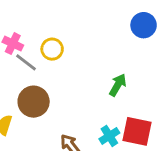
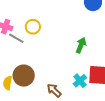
brown circle: (34, 102) -> (24, 76), moved

